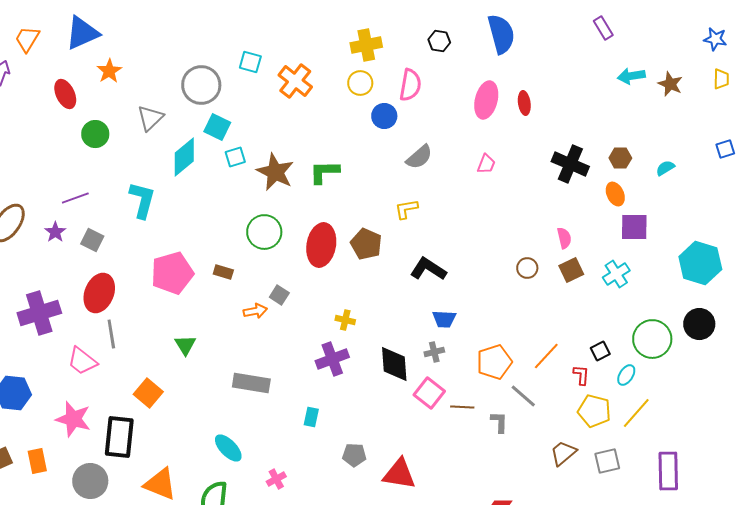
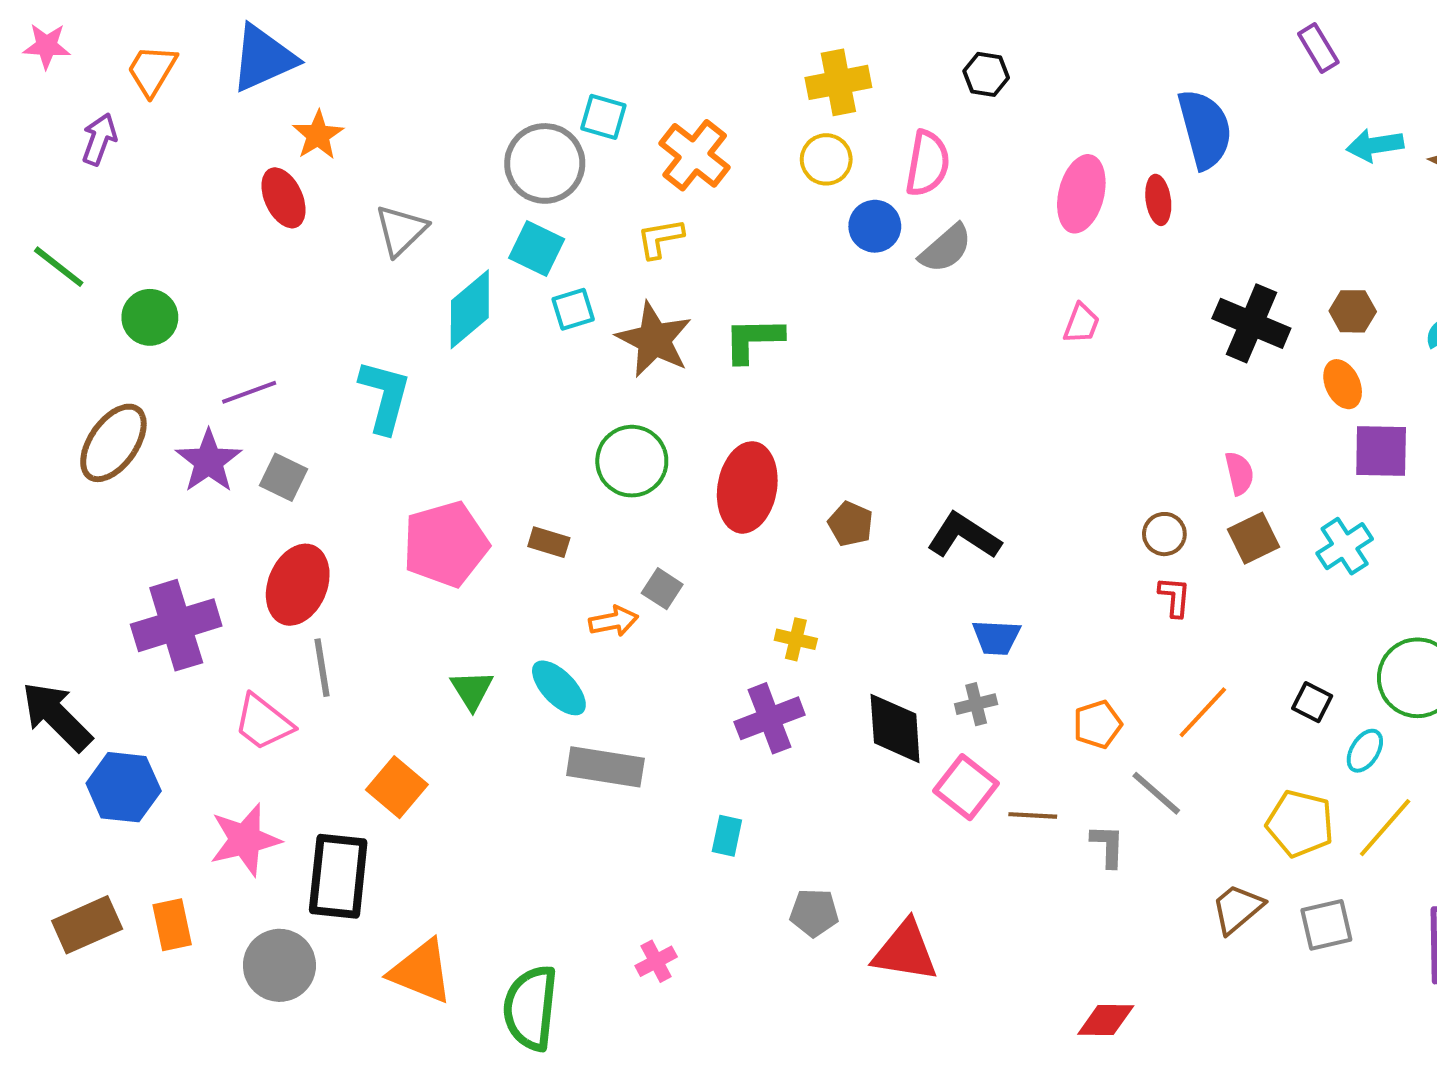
blue semicircle: (501, 34) -> (1205, 129), moved
gray circle: (201, 85) -> (545, 163), moved
red ellipse: (65, 94) -> (284, 198), moved
green circle: (95, 134) -> (150, 317), moved
gray semicircle: (419, 157) -> (946, 248), moved
yellow L-shape: (406, 209) -> (660, 238), moved
purple star: (55, 232) -> (209, 461), size x1.5
brown pentagon: (366, 244) -> (851, 524), moved, size x0.7
black square: (600, 351) -> (1312, 702), turned -36
orange pentagon: (494, 362) -> (1098, 724), size x0.7
red L-shape: (581, 375) -> (1175, 597), moved
pink star: (73, 419) -> (245, 840), turned -30
cyan ellipse: (228, 448) -> (559, 688), moved

